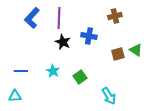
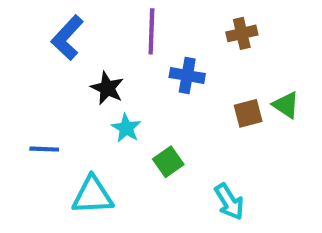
purple line: (59, 18) -> (151, 31), moved
black star: (63, 42) -> (107, 88), moved
cyan star: (53, 71) -> (126, 128), moved
cyan triangle: (15, 96) -> (93, 195), moved, size x1.5

